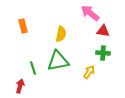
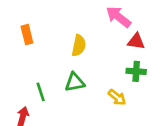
green triangle: (58, 61) -> (75, 82), size x0.7
yellow arrow: (89, 72) -> (117, 97), turned 96

